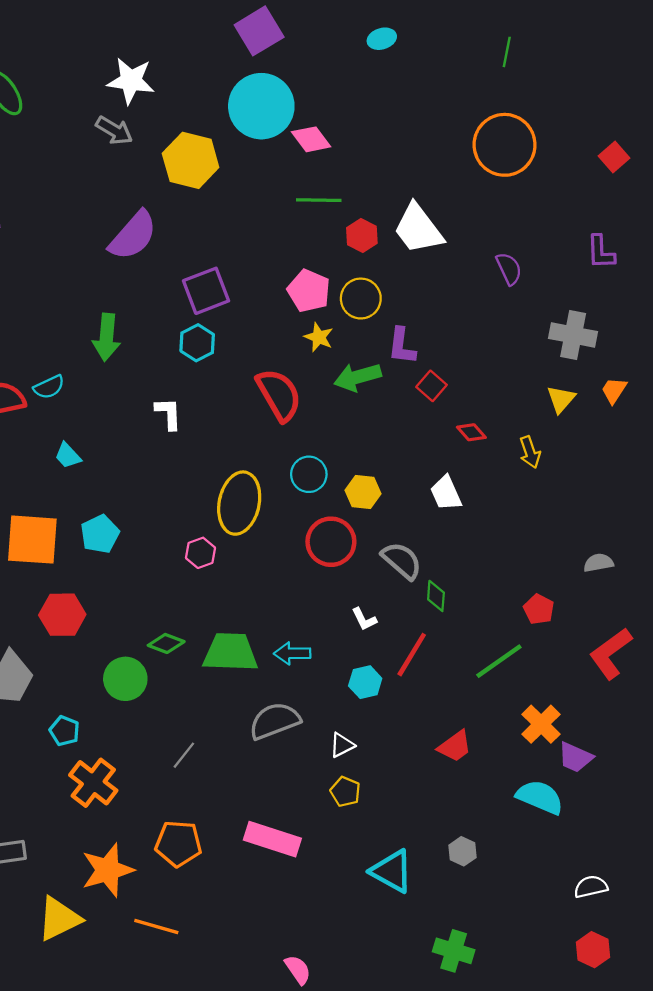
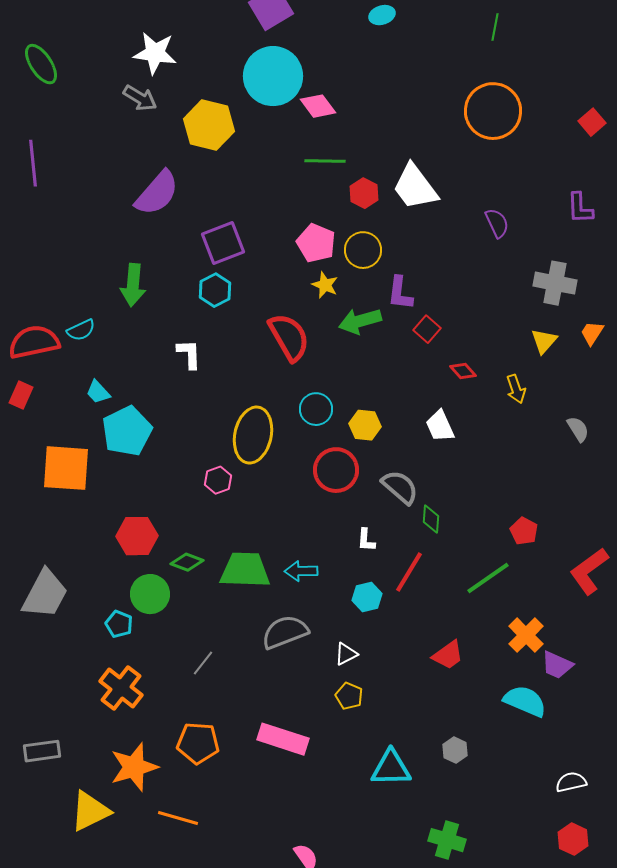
cyan pentagon: (100, 534) -> (127, 431), moved, size x1.4
gray semicircle: (598, 563) -> (578, 429), moved, turned 68
red hexagon: (62, 615) -> (137, 536), moved
white L-shape: (364, 619) -> (366, 540), turned 30
cyan pentagon: (64, 731) -> (119, 624), moved
cyan triangle: (392, 871) -> (391, 768), turned -30

